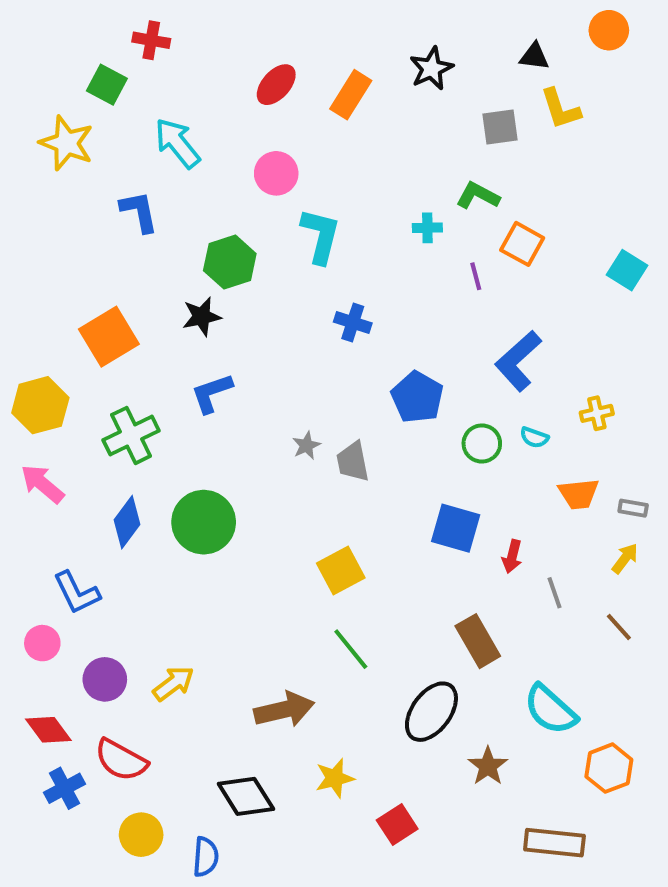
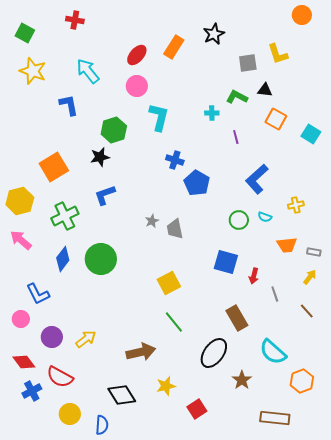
black triangle: (534, 56) -> (265, 90), moved
green square: (107, 85) -> (25, 33), moved
red ellipse: (276, 85) -> (137, 55), moved
orange square: (522, 244) -> (276, 119), moved
blue pentagon: (417, 397) -> (197, 183), moved

